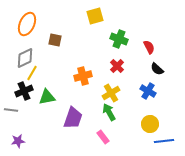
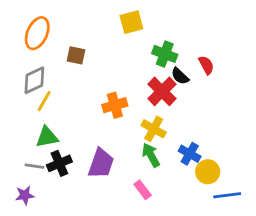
red cross: (117, 66) -> (162, 91), size x1.5
black semicircle: (157, 69) -> (180, 76), moved
black cross: (24, 91) -> (59, 163), moved
blue cross: (148, 91) -> (190, 154), moved
yellow cross: (111, 93) -> (154, 129), turned -30
green triangle: (47, 97) -> (47, 137), moved
gray line: (11, 110) -> (34, 166), moved

